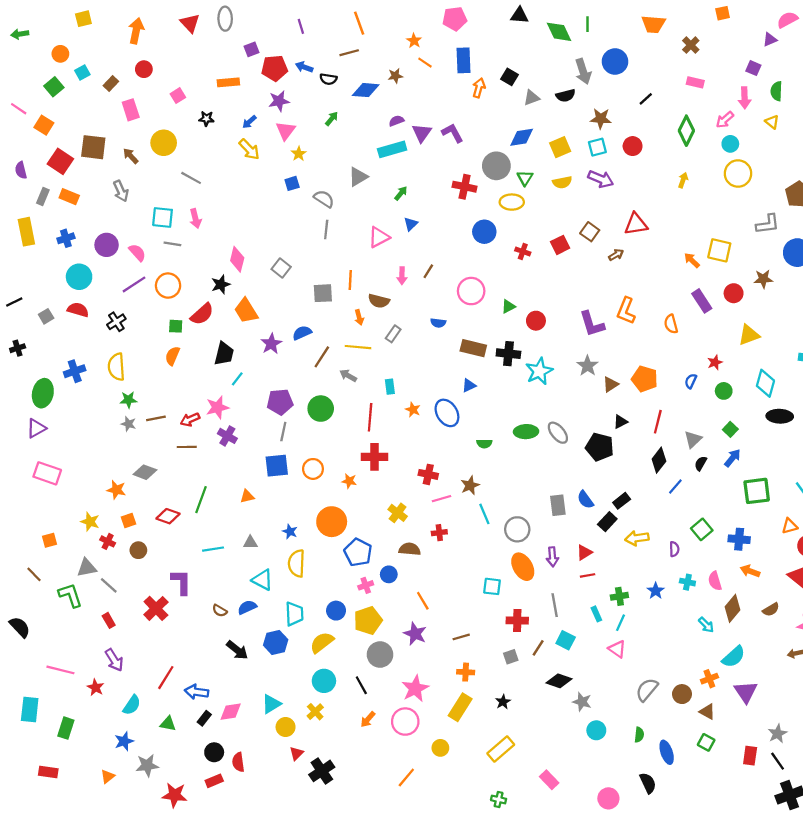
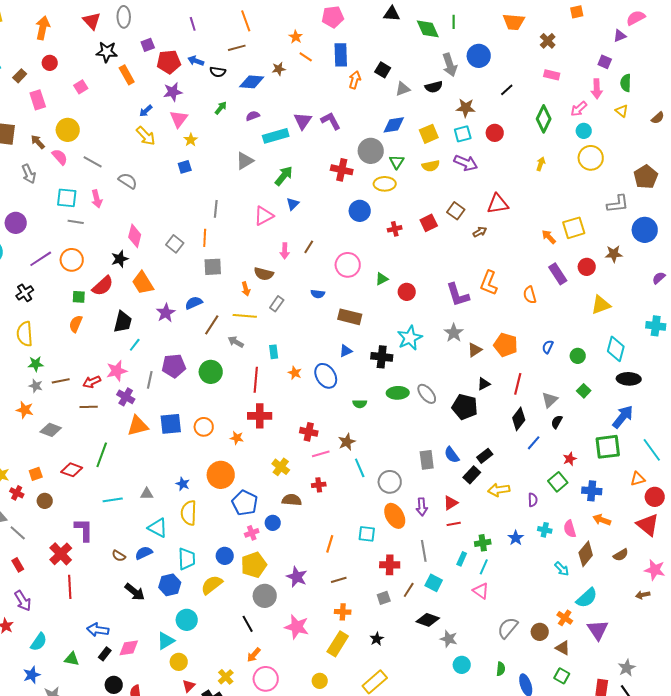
orange rectangle: (228, 82) -> (127, 75), turned 66
black star: (206, 119) -> (107, 52), moved, size x1.5
purple semicircle: (396, 121) -> (253, 116), moved
green arrow: (401, 193) -> (284, 176), size x1.5
gray semicircle: (324, 199) -> (128, 181), moved
yellow square: (719, 250) -> (574, 228), turned -30
red cross: (523, 251) -> (395, 229), turned -32
pink semicircle: (137, 253) -> (60, 157), moved
orange line: (350, 280) -> (205, 238), moved
black cross: (508, 354) -> (382, 357), moved
red star: (715, 362) -> (570, 459), moved
gray line: (283, 432) -> (150, 380), moved
blue arrow: (732, 458) -> (623, 417), moved, size x1.4
orange star: (116, 490) -> (25, 410), moved
orange triangle: (247, 496) -> (138, 426), moved, size x1.6
orange line: (423, 601) -> (330, 544), moved, turned 48
cyan rectangle: (596, 614) -> (462, 559), turned 48
red line: (166, 678) -> (70, 587), moved, turned -35
orange cross: (709, 679) -> (565, 618), turned -35
cyan circle: (324, 681) -> (187, 620), moved
pink star: (415, 689) -> (297, 627), turned -30
yellow cross: (315, 712) -> (226, 677), moved
pink circle: (405, 722) -> (266, 679), moved

